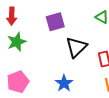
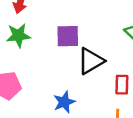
purple square: (55, 22) -> (68, 36), moved

